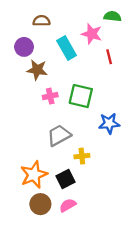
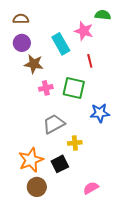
brown semicircle: (41, 21) -> (21, 19), moved
red line: (109, 57) -> (90, 61), moved
pink semicircle: (68, 205) -> (91, 188), moved

